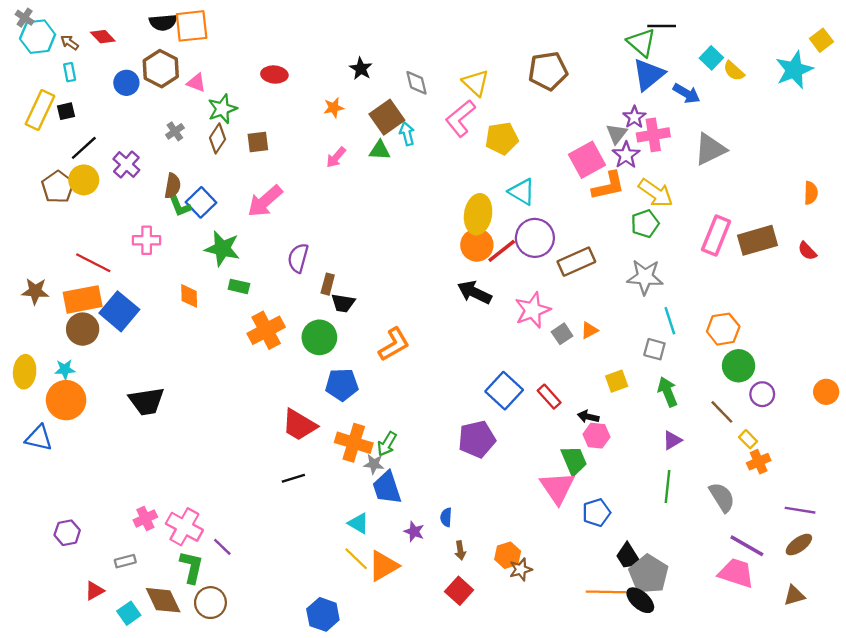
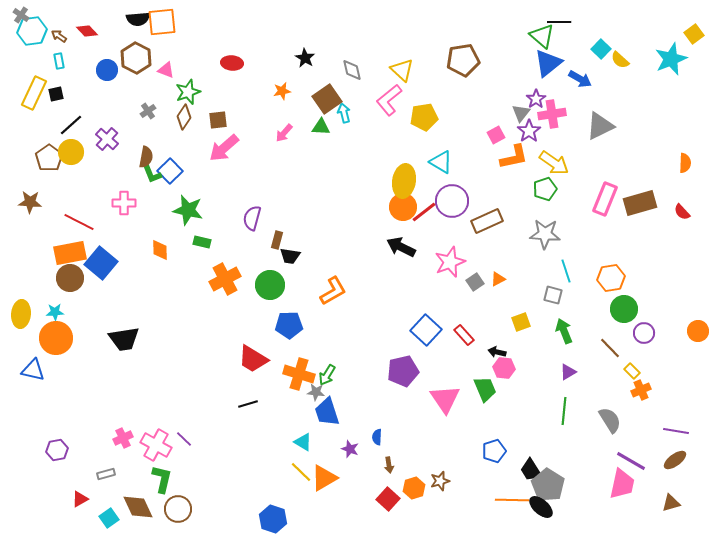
pink square: (587, 160) -> (496, 135), size x0.6
pink arrow: (265, 201) -> (224, 148), moved
brown star: (35, 291) -> (30, 202), moved
pink triangle: (557, 488) -> (445, 399), moved
blue pentagon: (596, 513) -> (494, 451), moved
purple line: (222, 547) -> (184, 439), moved
orange hexagon: (508, 555) -> (414, 488), moved
pink trapezoid: (736, 573) -> (622, 484), turned 84

